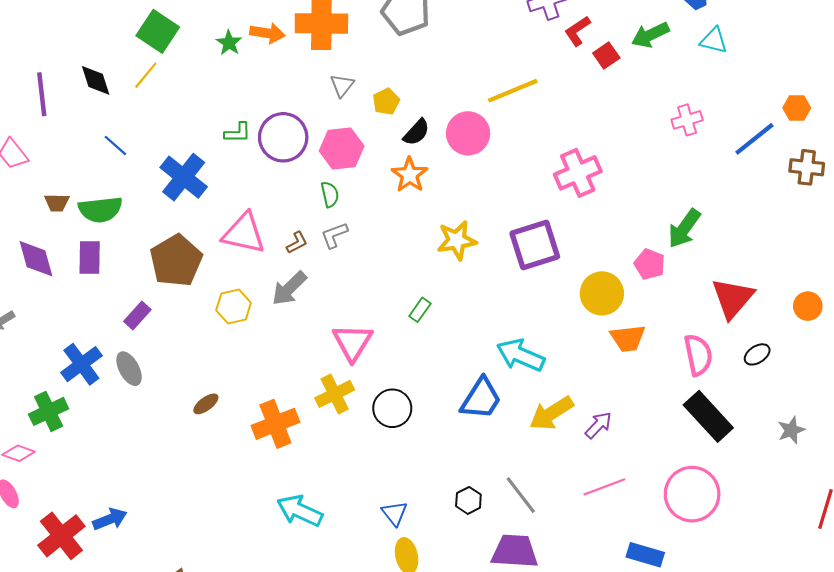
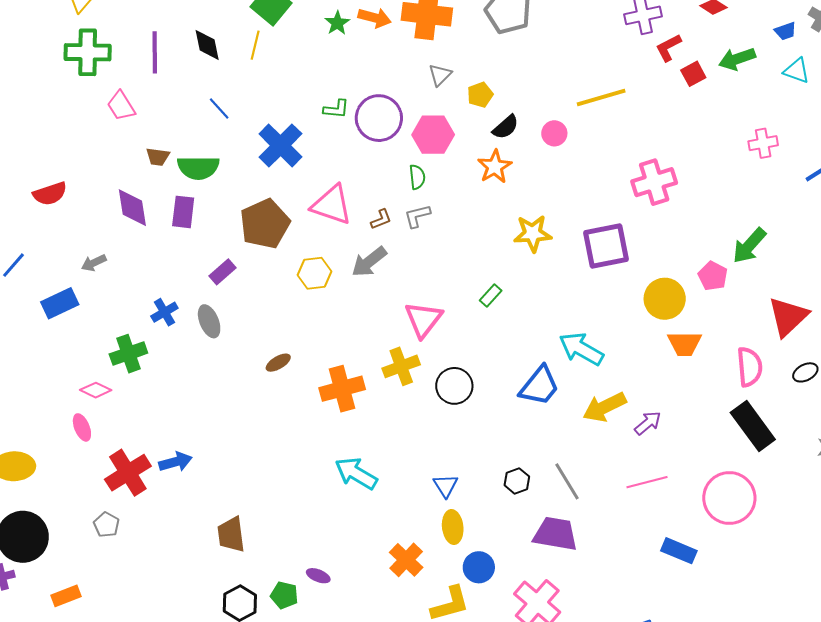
yellow line: (146, 75) -> (255, 45), turned -32
pink circle: (468, 133) -> (554, 133), size x0.6
blue cross: (81, 364) -> (164, 312), size x0.7

